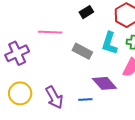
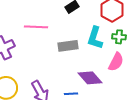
gray rectangle: (82, 51) -> (68, 46), turned -36

